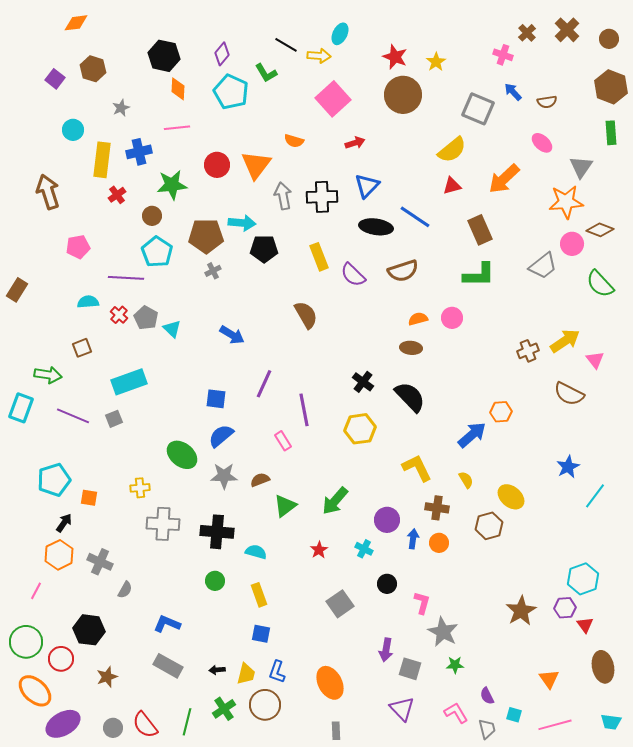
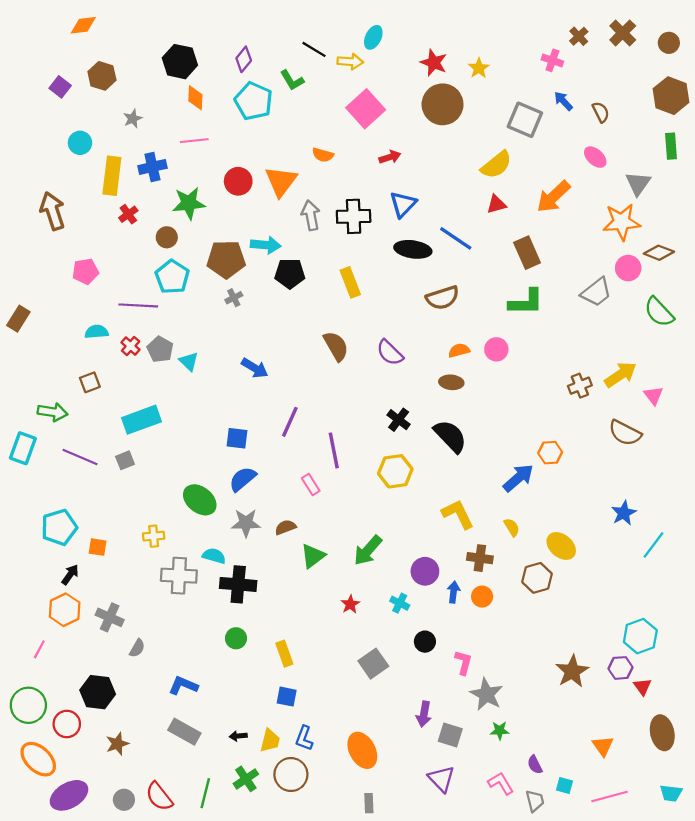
brown semicircle: (547, 102) -> (601, 112), turned -108
purple semicircle: (353, 275) -> (390, 353), moved
cyan semicircle: (256, 552) -> (214, 556), moved

